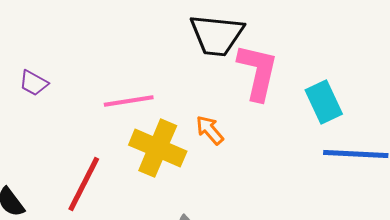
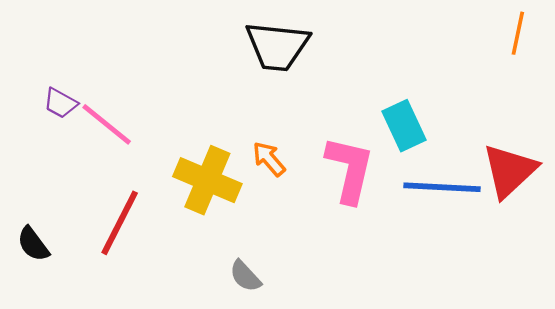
pink L-shape: (258, 72) -> (350, 169), moved
pink line: (129, 101) -> (107, 124), moved, turned 48

